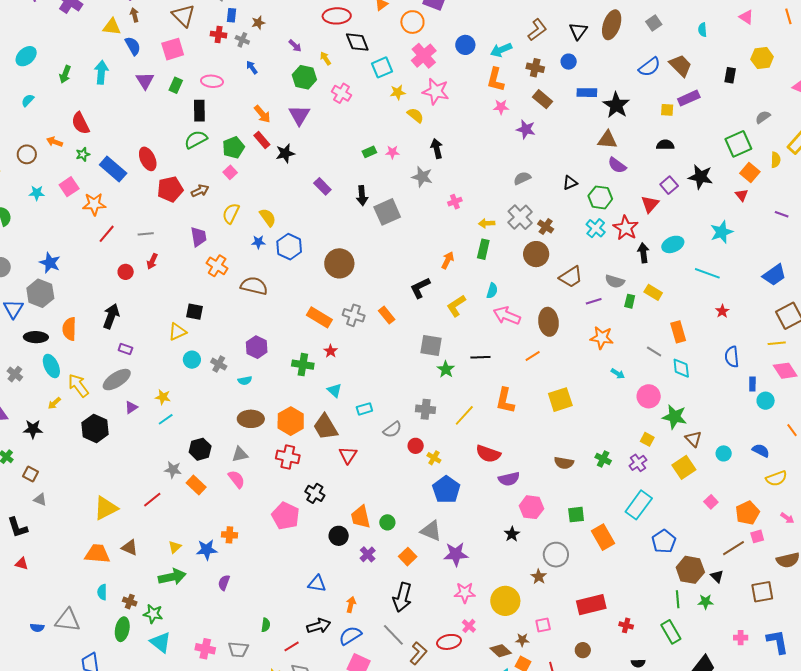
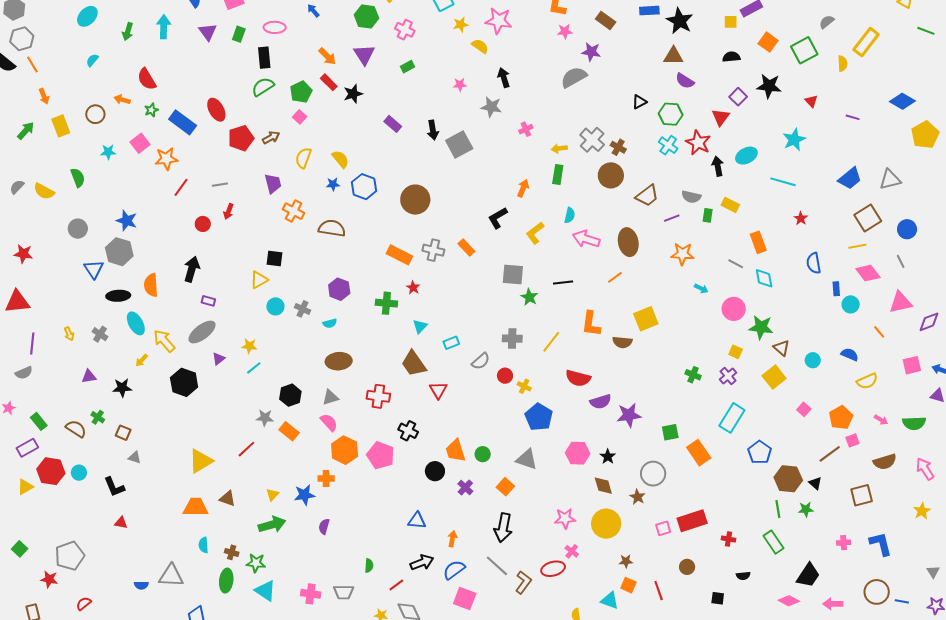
green rectangle: (369, 152) -> (407, 67), moved
orange square: (750, 172) -> (768, 42), moved
gray semicircle: (522, 178) -> (574, 77), moved, size x1.5
cyan triangle: (334, 390) -> (420, 326), turned 35
orange hexagon: (291, 421) -> (345, 450), moved
brown semicircle: (564, 463) -> (622, 342), moved
pink hexagon: (531, 507) -> (578, 453), moved
purple star: (456, 554) -> (629, 415), moved
pink square: (543, 625) -> (663, 528), moved
brown diamond: (501, 651) -> (603, 486), moved, turned 35

